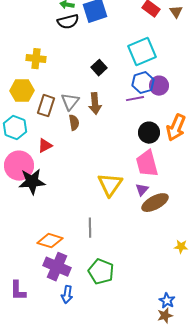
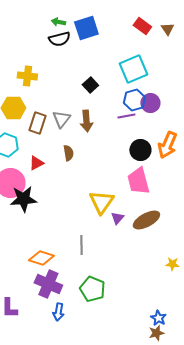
brown semicircle: (74, 123) -> (68, 153), moved
purple triangle: (142, 190) -> (117, 218), moved

